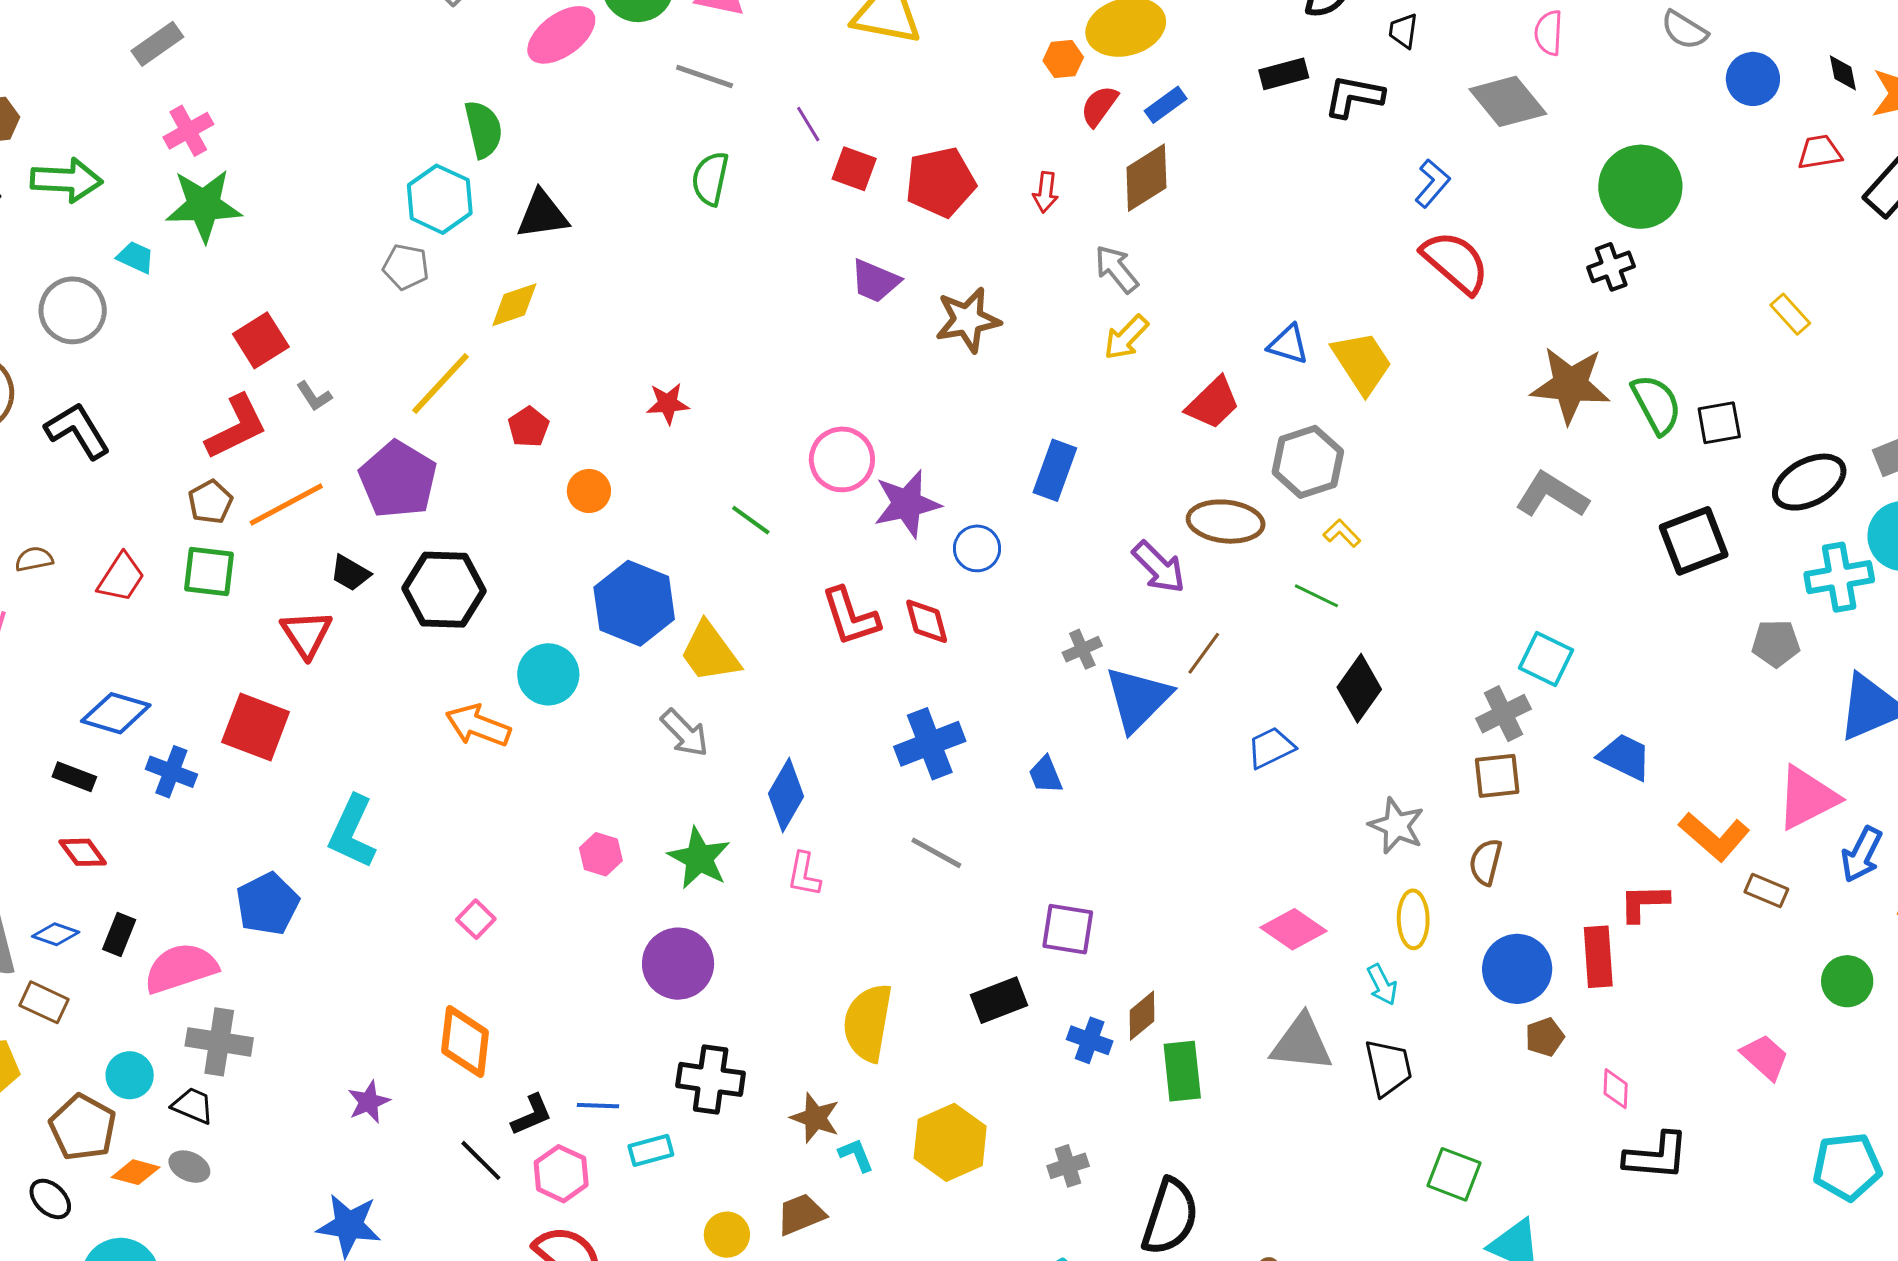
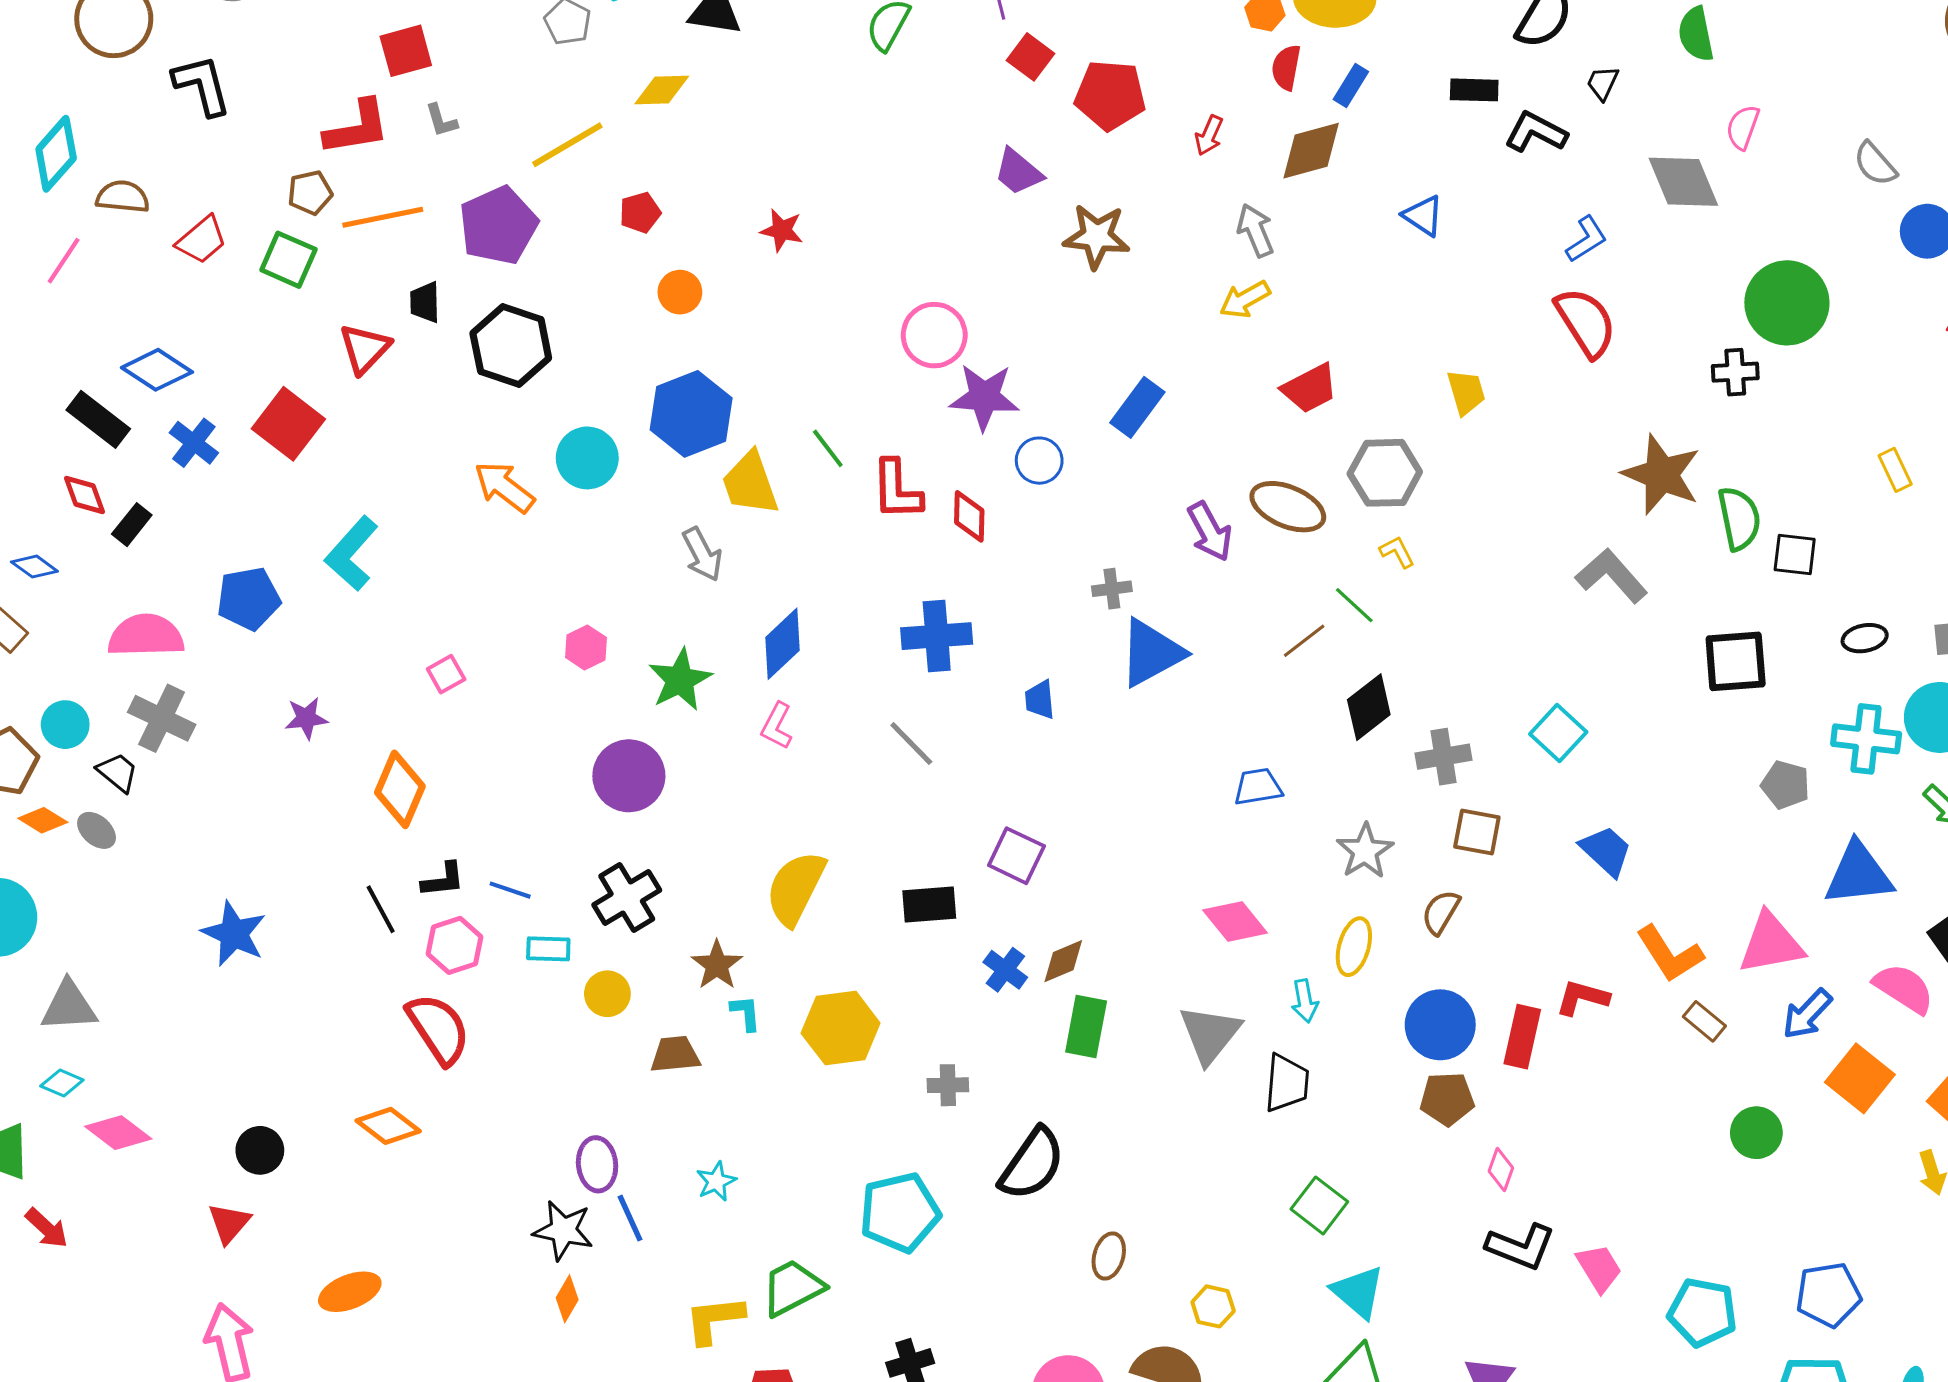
blue rectangle: (1166, 105) -> (1351, 86), turned -39
red semicircle: (1099, 106) -> (1286, 67), turned -42
blue triangle: (1288, 344) -> (1423, 216), moved
yellow trapezoid: (1362, 362) -> (1466, 392), size x0.7
black ellipse: (1809, 482) -> (1865, 638), size x0.6
green line: (751, 520) -> (828, 448), moved
brown semicircle: (34, 559) -> (123, 197), size x1.4
black trapezoid: (350, 573) -> (425, 302), turned 42
brown line: (1204, 653) -> (1304, 641), moved
gray cross: (1503, 714) -> (1443, 757), moved
blue trapezoid: (1271, 748) -> (1258, 787), moved
black rectangle: (74, 777) -> (98, 419), size x1.5
black rectangle: (119, 934) -> (132, 525), moved
brown pentagon: (1545, 1037) -> (1447, 1099), size x1.4
gray triangle: (1302, 1043) -> (1210, 1034), turned 46
pink trapezoid: (1765, 1057) -> (1599, 1268), moved
black cross: (711, 1079) -> (627, 898), turned 34
purple star: (369, 1102) -> (306, 718), moved
yellow circle: (727, 1235) -> (607, 994), moved

